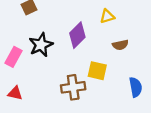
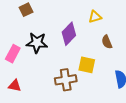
black star: (41, 45) -> (37, 43), turned 30
brown semicircle: (120, 45) -> (107, 42), turned 80

